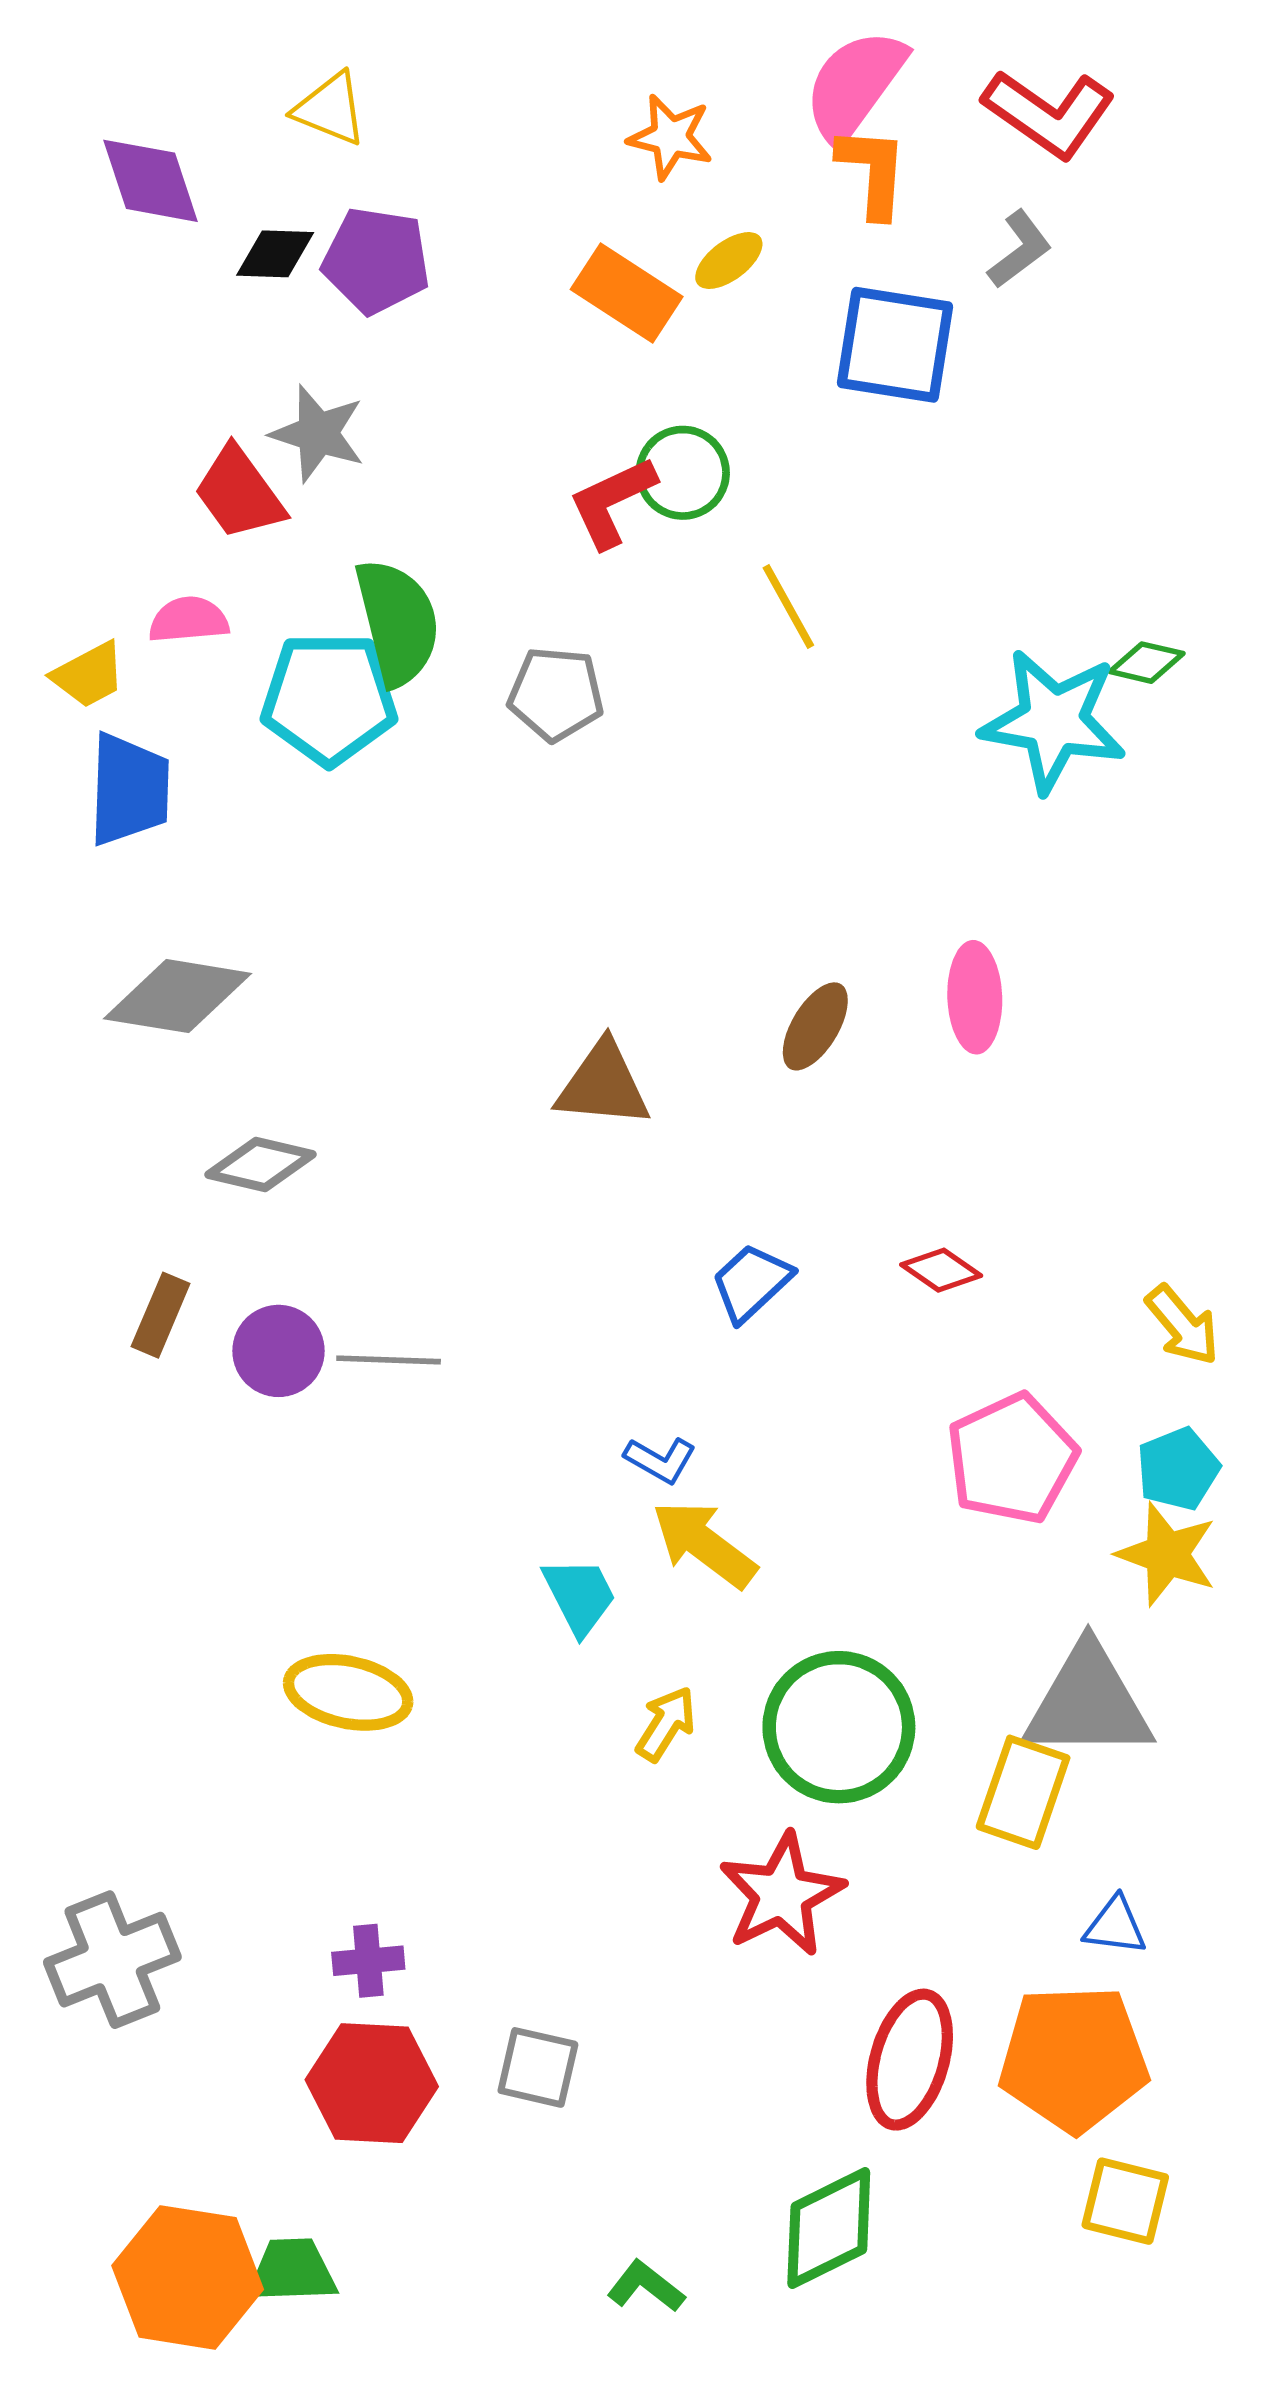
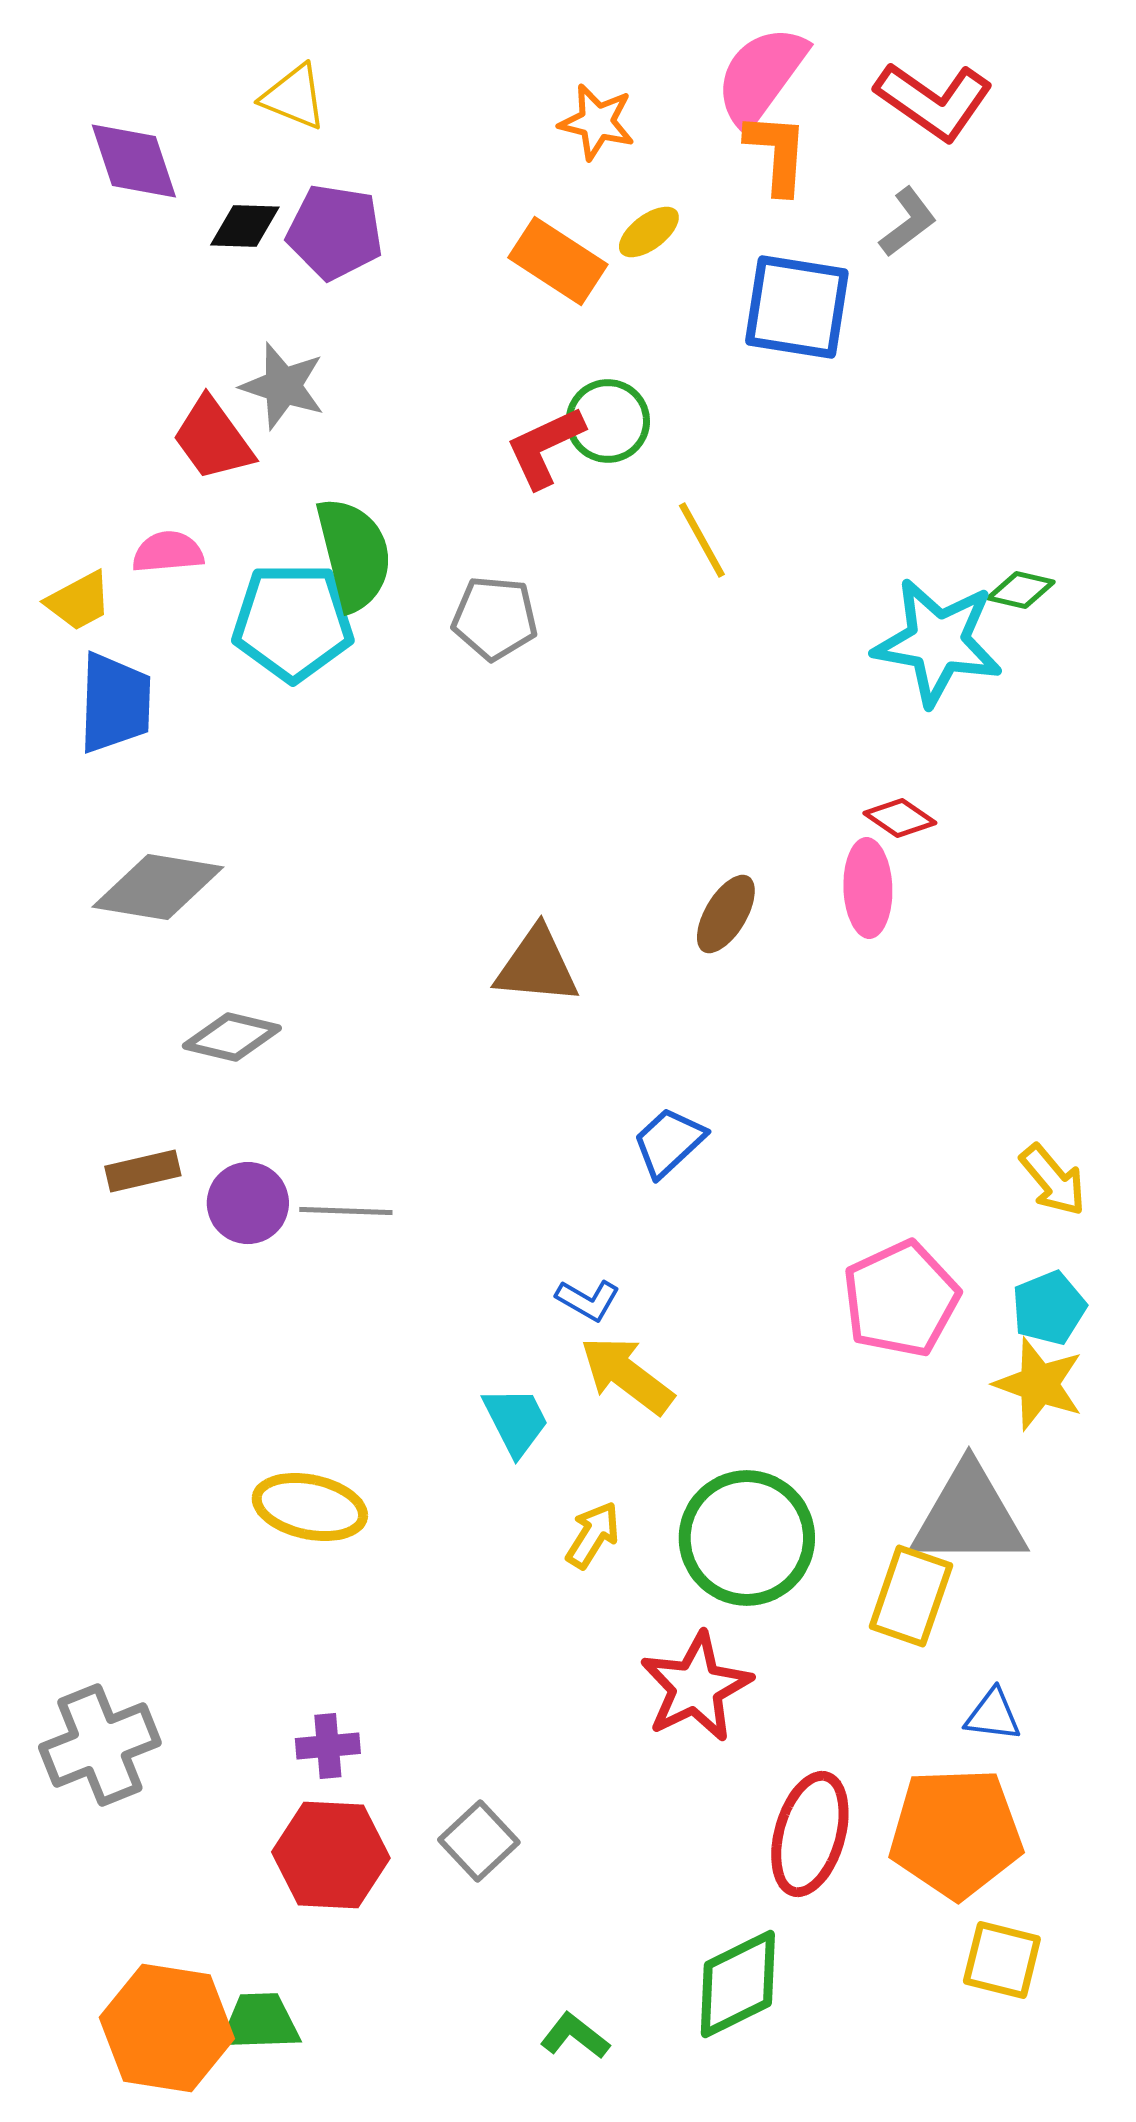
red diamond: (941, 1270) -> (900, 818), moved
brown rectangle: (161, 1315) -> (143, 1171), turned 54
gray square: (538, 2067) -> (479, 1841), turned 34

